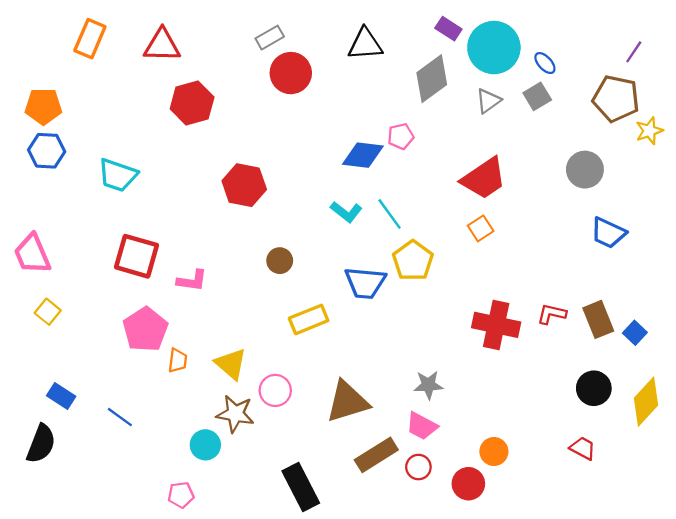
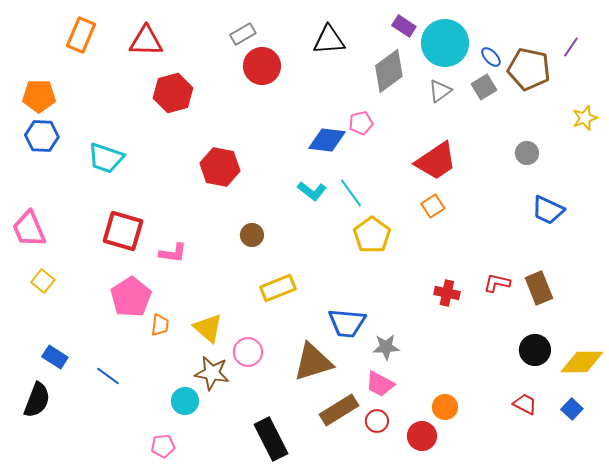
brown pentagon: (616, 99) -> (529, 69), moved
gray circle: (585, 170) -> (527, 153), size x0.7
blue trapezoid: (365, 283) -> (347, 323), moved
red cross: (496, 325) -> (447, 293), size x0.6
blue square: (635, 333) -> (572, 409), moved
yellow diamond: (646, 402) -> (582, 362), turned 48

